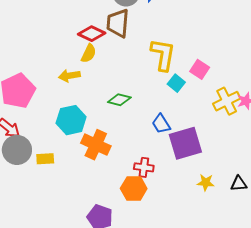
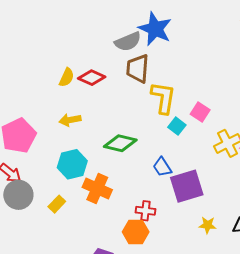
brown trapezoid: (118, 23) -> (138, 69), moved
yellow semicircle: (89, 53) -> (67, 77), moved
green diamond: (119, 100) -> (120, 143), size x1.4
yellow rectangle: (45, 159) -> (57, 204), moved, turned -42

